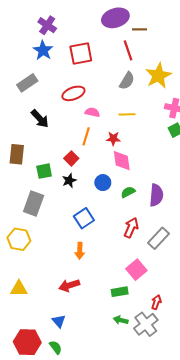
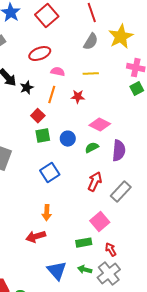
red square: (81, 54) -> (47, 16), turned -30
pink diamond: (122, 161) -> (100, 125), moved, turned -55
green square: (44, 171) -> (43, 136), moved
black star: (69, 180) -> (27, 88), moved
orange arrow: (80, 251) -> (47, 213), moved
red arrow: (156, 302) -> (111, 250), moved, turned -48
blue triangle: (59, 321) -> (57, 271), moved, size x1.5

